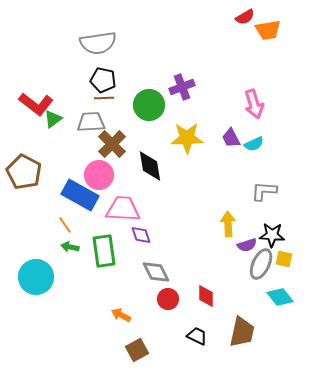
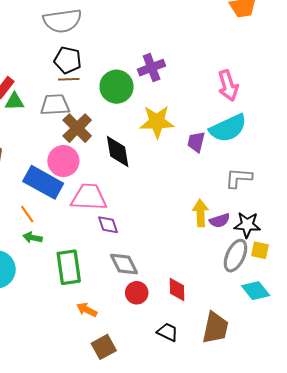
green triangle: (53, 119) -> (15, 102), turned 36
purple trapezoid: (231, 138) -> (196, 142), moved, turned 40
cyan semicircle: (254, 144) -> (228, 128), size x1.8
purple semicircle: (247, 245) -> (220, 221), moved
green rectangle: (104, 251) -> (69, 267), moved

